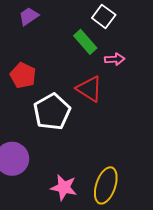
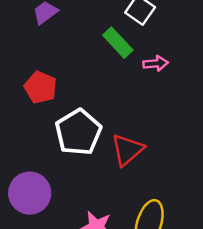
red triangle: (89, 89) -> (127, 150), moved, turned 48

